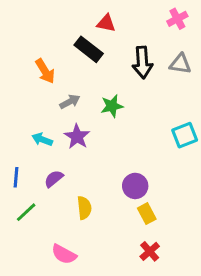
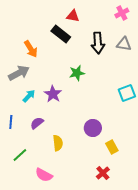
gray arrow: (70, 102) -> (19, 73), moved, size x1.5
cyan arrow: (42, 139) -> (29, 96), turned 112
green line: (26, 212) -> (20, 155), moved
yellow rectangle: (147, 214) -> (112, 147), moved

